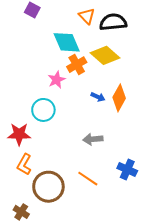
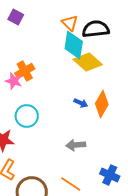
cyan diamond: (67, 42) -> (74, 45), moved, turned 32
orange cross: (77, 65) -> (25, 71), moved
pink star: (57, 80) -> (14, 81), moved, turned -30

